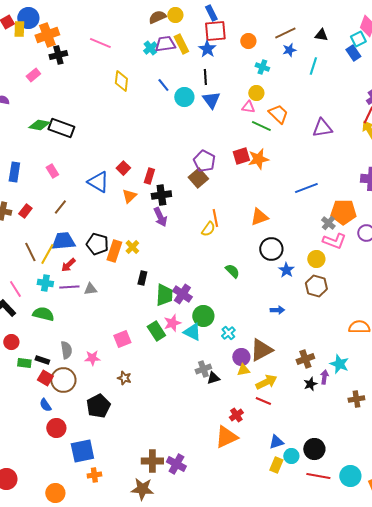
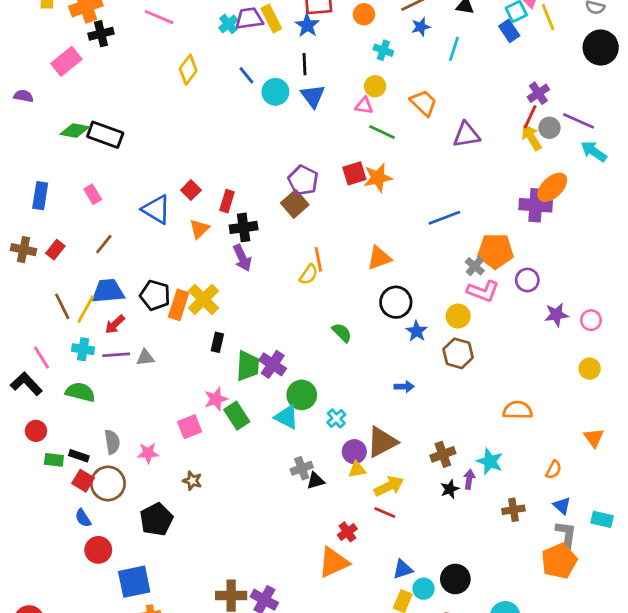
pink rectangle: (33, 75) -> (66, 61), size x1.5
yellow diamond: (121, 81) -> (188, 70), turned 30
orange trapezoid: (278, 114) -> (424, 103), moved
yellow cross: (132, 247) -> (203, 299), size x1.6
pink star: (172, 323) -> (216, 399), moved

